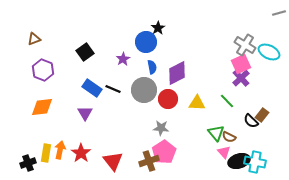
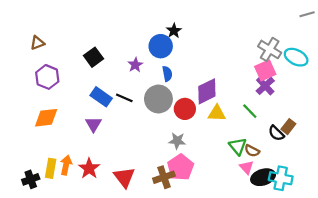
purple diamond: (177, 73) -> (207, 91), moved

